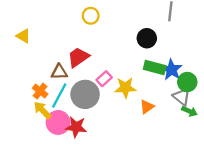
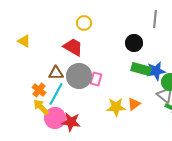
red trapezoid: (78, 57) -> (73, 47), moved, turned 65
blue star: (172, 70) -> (156, 71), turned 30
pink rectangle: (104, 79) -> (96, 79), turned -32
yellow star: (125, 88) -> (116, 107), moved
gray circle: (85, 94) -> (79, 76), moved

